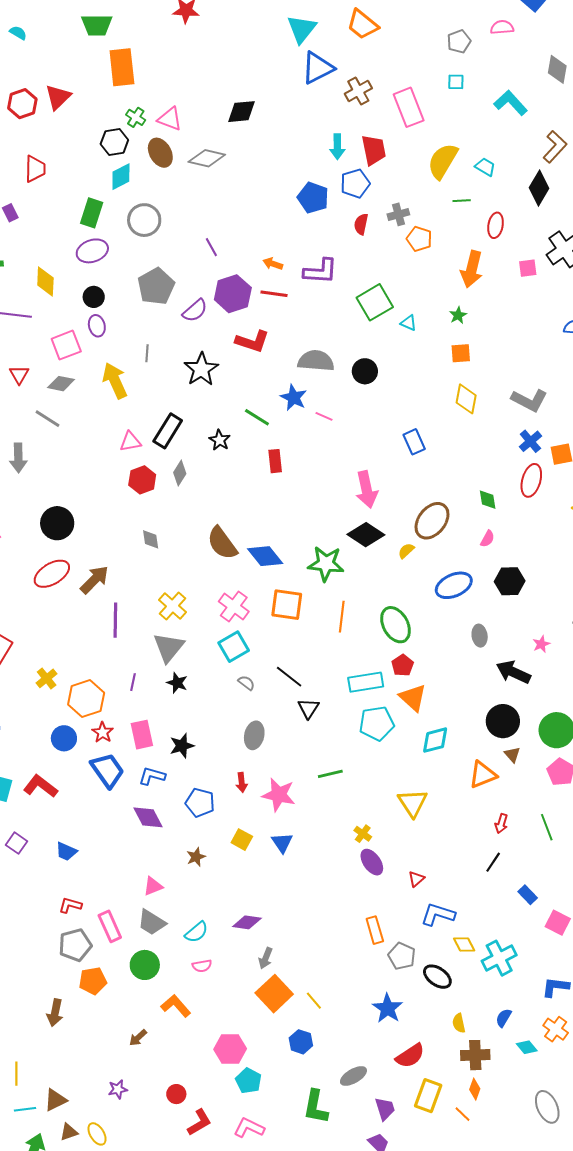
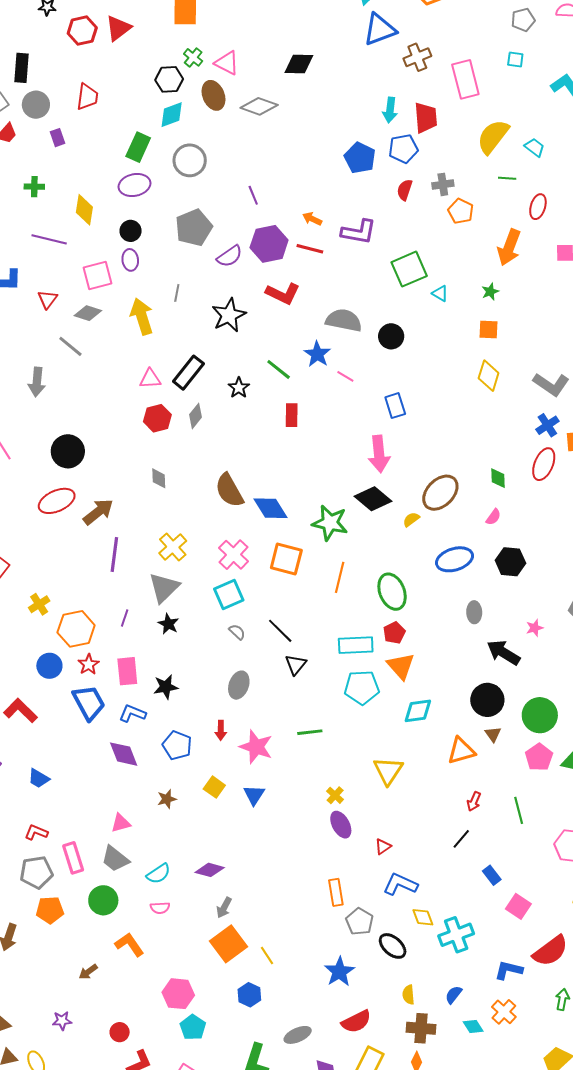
blue rectangle: (414, 442) -> (395, 406), moved

